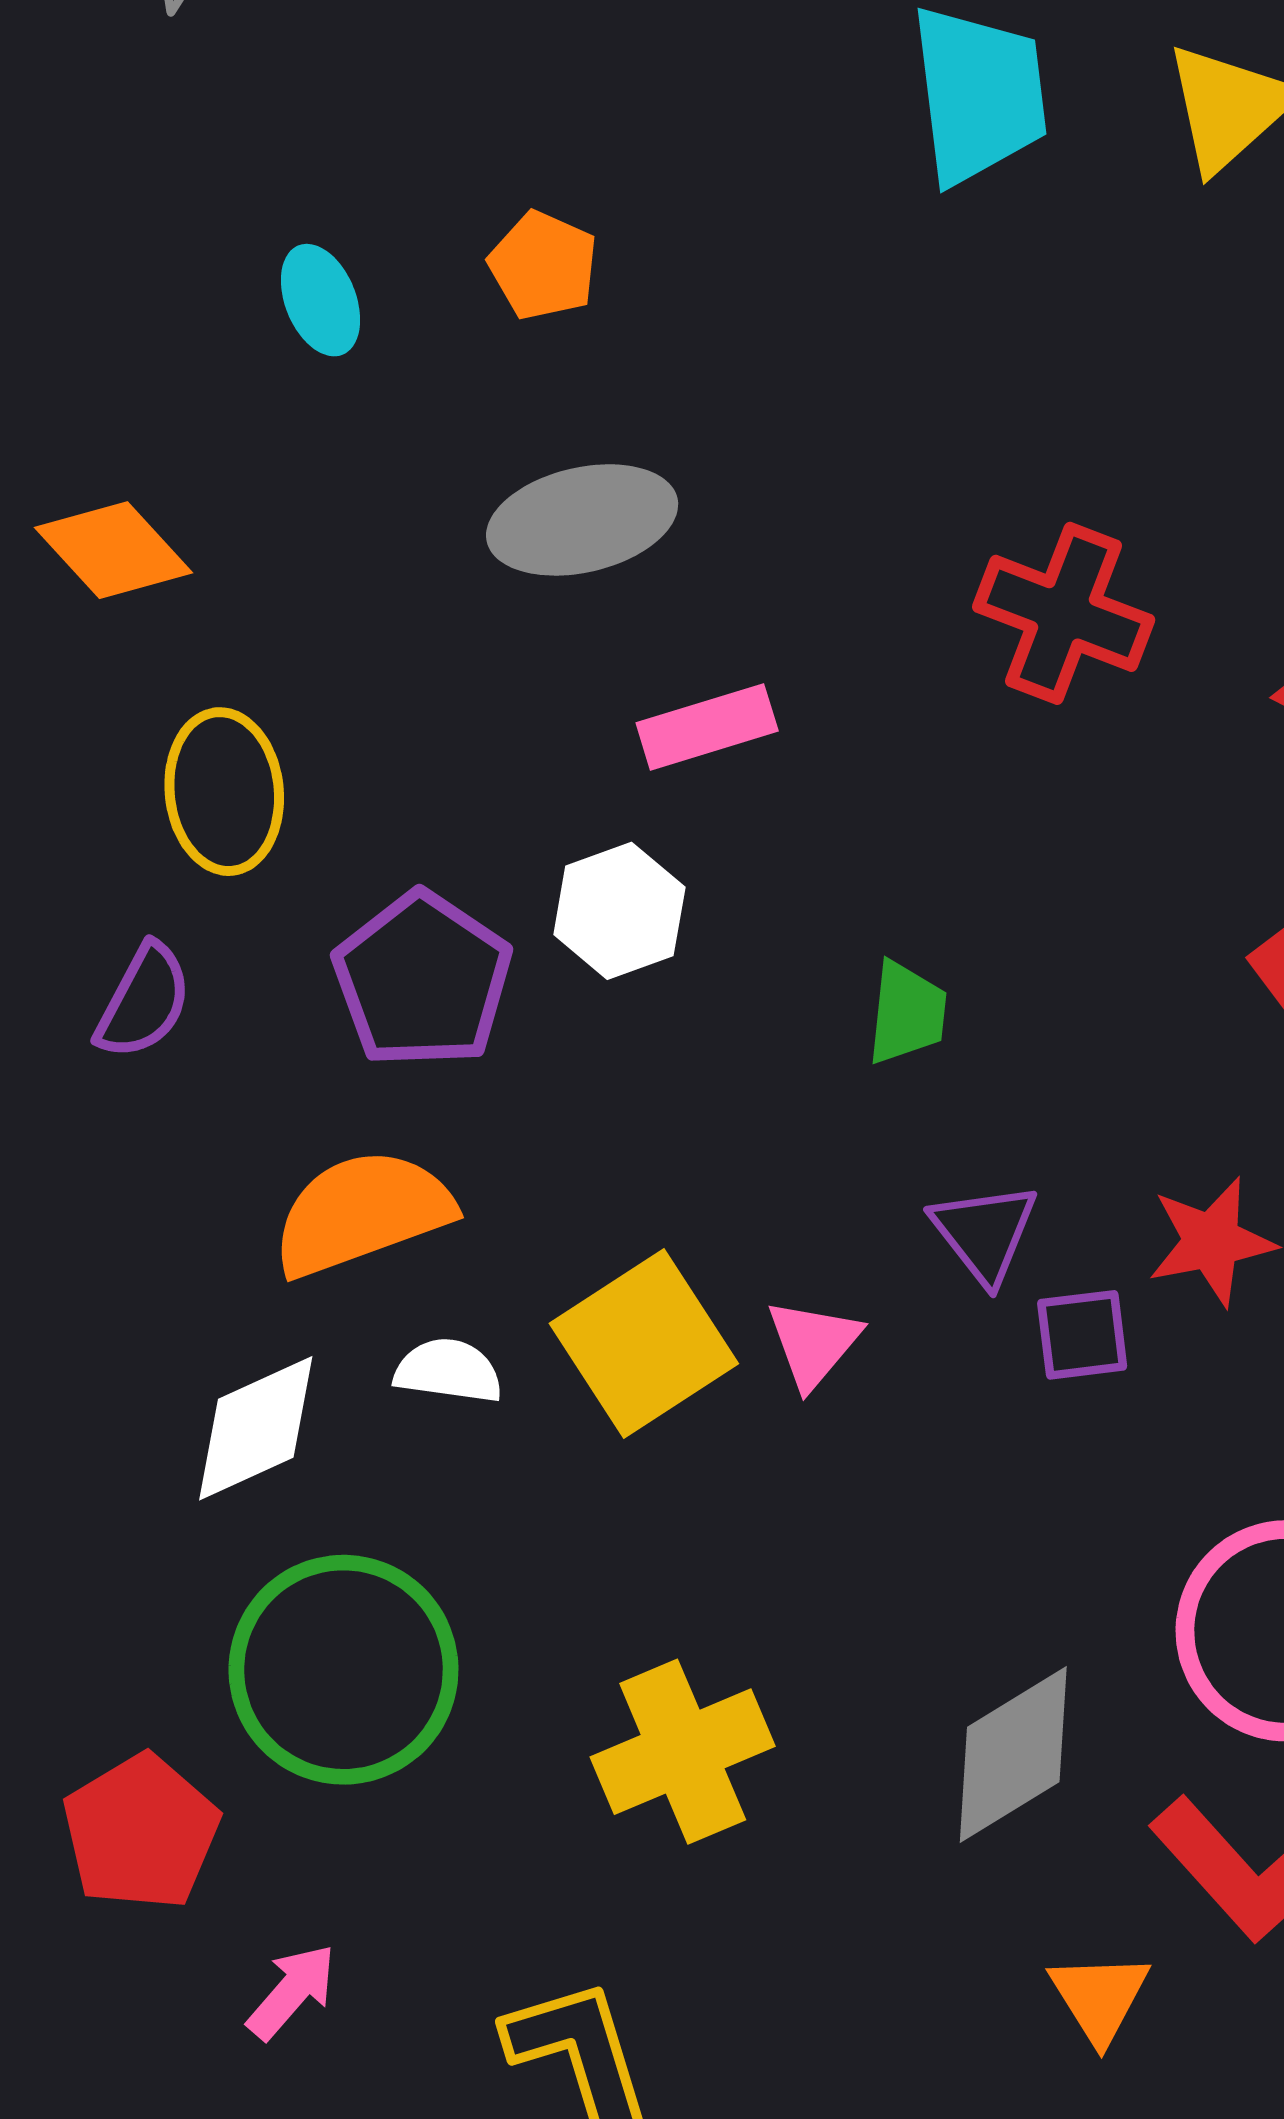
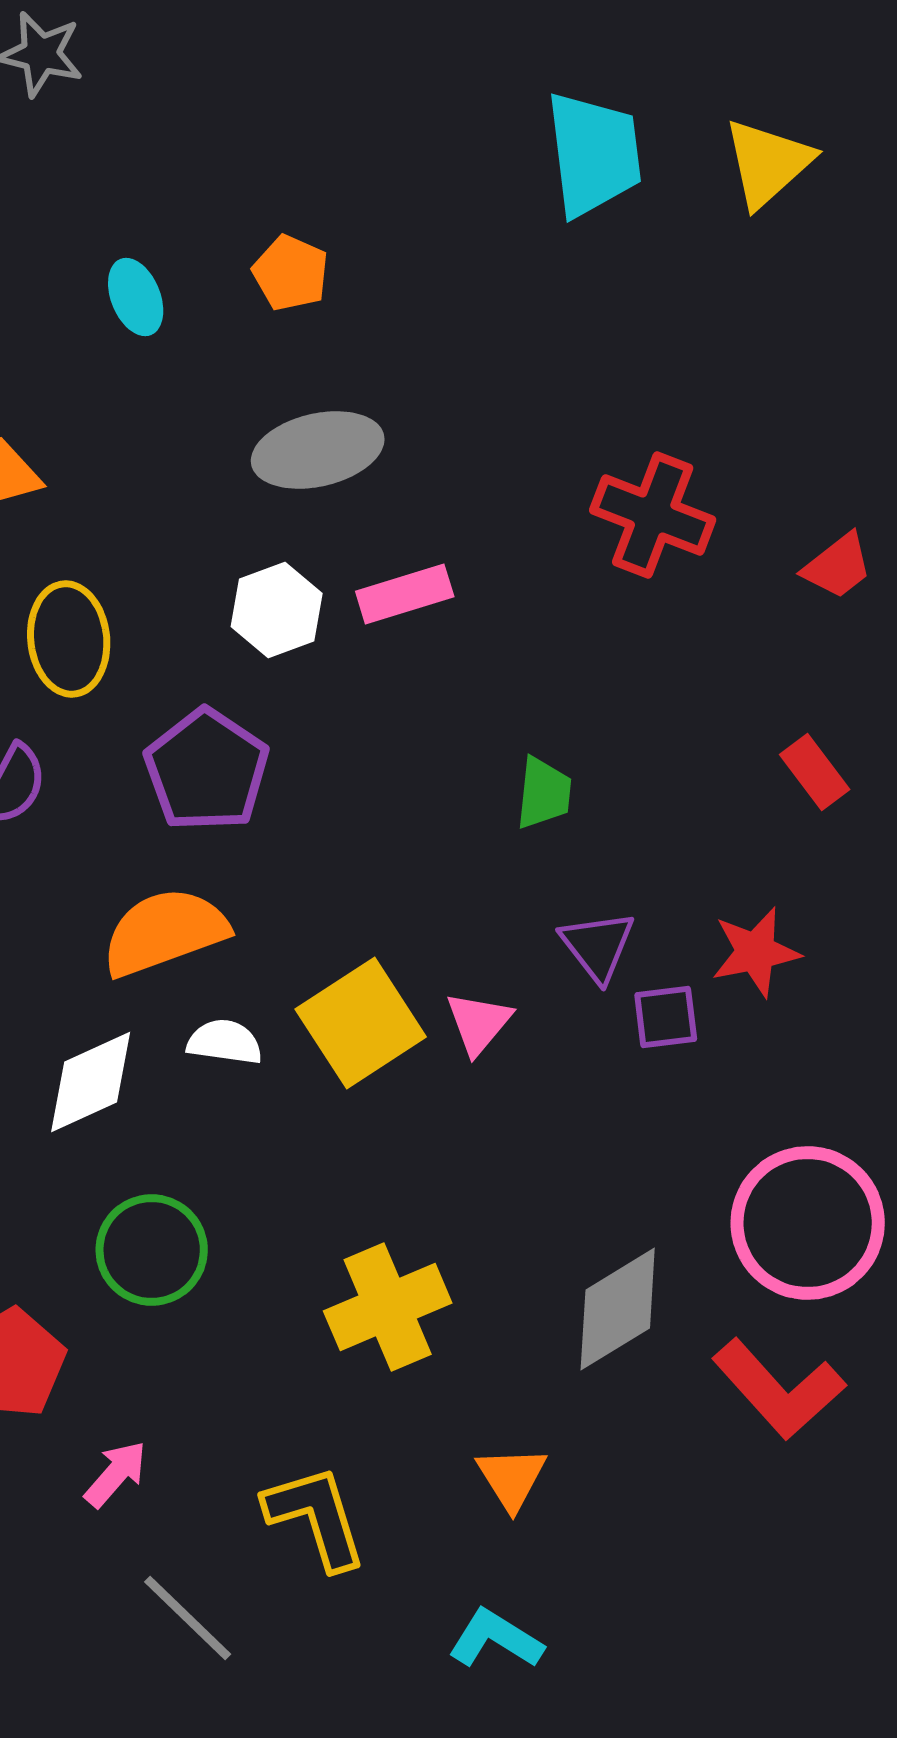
white hexagon: (619, 911) -> (277, 610), moved
green circle: (343, 1670) -> (152, 1250), size x0.7
orange triangle: (1099, 1997) -> (512, 1478), moved

